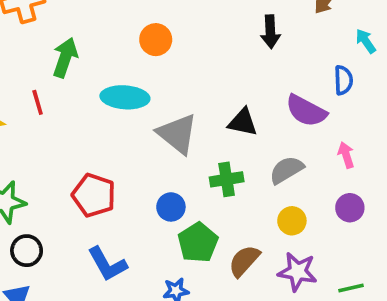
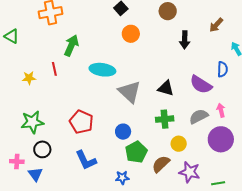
orange circle: (156, 40) -> (131, 34), moved
gray semicircle: (286, 170) -> (199, 116), moved
green cross: (227, 179) -> (165, 119), moved
purple circle: (350, 208) -> (221, 139), size x1.6
yellow circle: (292, 221) -> (179, 144), moved

